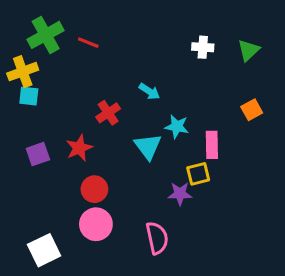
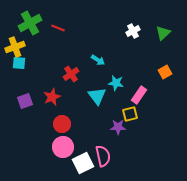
white cross: (203, 47) -> (133, 31), turned -32
pink rectangle: (212, 145) -> (139, 95), turned 36
white square: (44, 250) -> (83, 163), moved

